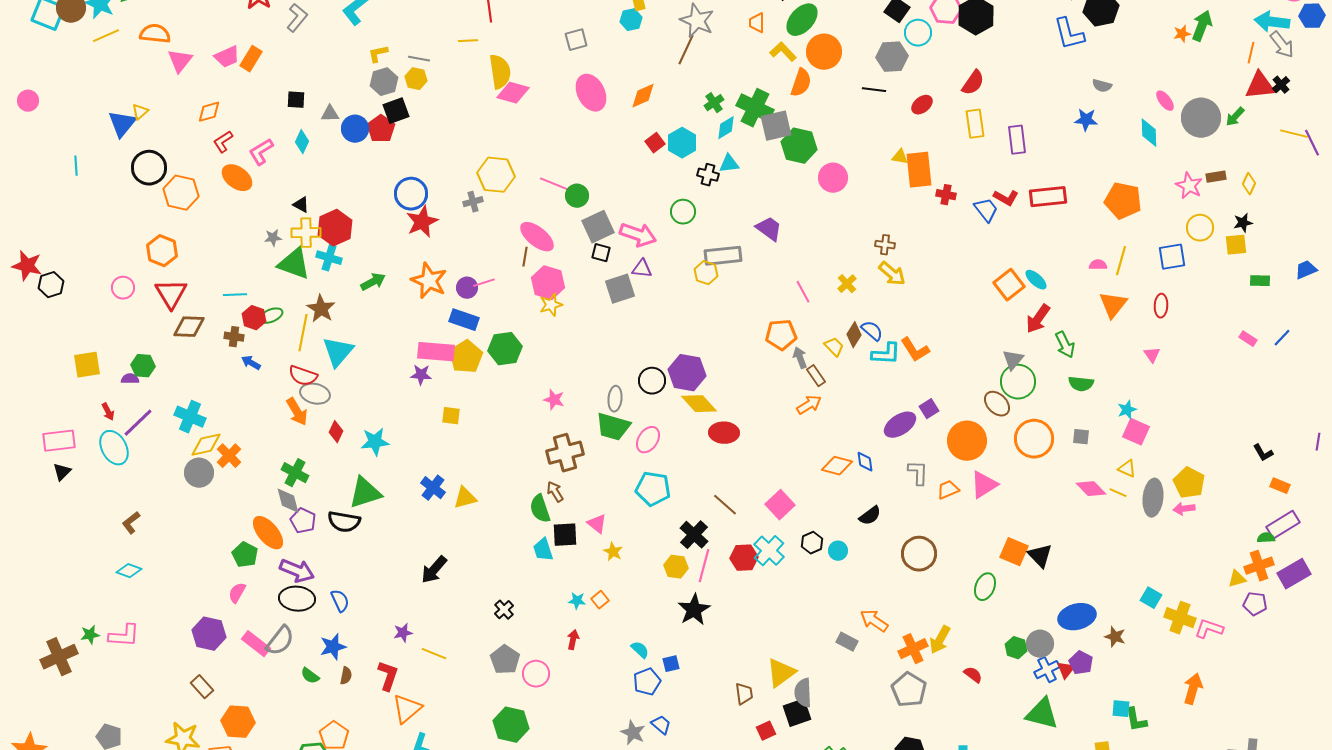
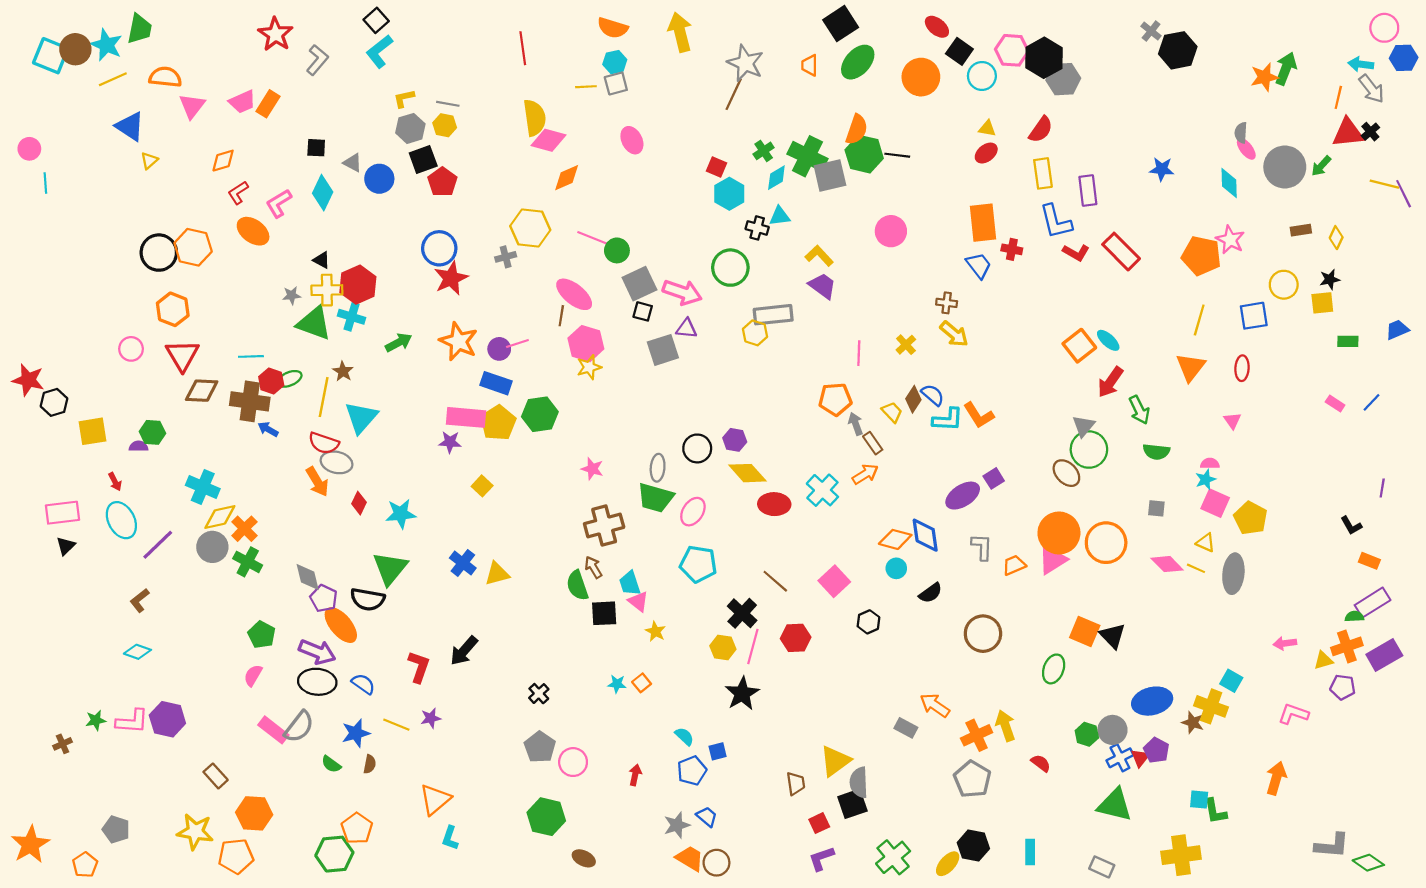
cyan hexagon: (631, 20) -> (615, 62), moved
cyan arrow: (1272, 22) -> (1361, 64), size x0.7
blue L-shape: (1069, 34) -> (1056, 222), moved
orange star: (1182, 34) -> (1264, 77), size x1.5
yellow line: (468, 41) -> (586, 87), moved
yellow L-shape: (783, 52) -> (819, 256), moved
orange circle: (824, 52) -> (921, 77), moved
gray hexagon: (892, 57) -> (1063, 79), moved
gray semicircle: (1102, 86) -> (1241, 133), moved, turned 78
black line: (874, 90) -> (897, 155), moved
pink ellipse: (591, 93) -> (632, 140), size x0.7
orange diamond: (643, 96) -> (567, 178), moved
gray triangle: (330, 114) -> (353, 163), turned 30
blue triangle: (122, 124) -> (130, 126), moved, turned -36
red pentagon: (381, 129) -> (442, 182), moved
cyan diamond: (302, 142) -> (323, 193), size x1.4
red square: (655, 143) -> (716, 167), moved, turned -30
green hexagon: (799, 146) -> (864, 154), moved
yellow triangle: (900, 157) -> (987, 128), moved
cyan line: (76, 166) -> (45, 183), moved
black circle: (149, 168) -> (159, 253), moved
pink star: (1189, 186) -> (1230, 240), moved
red rectangle: (1048, 197) -> (1121, 252), turned 51
blue trapezoid: (986, 210) -> (979, 265), moved
green circle: (683, 212) -> (730, 268), size x1.4
pink semicircle: (1098, 265) -> (1210, 463), moved
red star: (27, 266) -> (28, 380), moved
black hexagon: (51, 285) -> (54, 402), moved
pink line: (803, 292) -> (859, 353), turned 30
brown star: (321, 309) -> (343, 371), size x0.7
brown cross: (234, 337) -> (250, 401), size x1.8
purple hexagon: (687, 373) -> (735, 440), size x0.6
yellow square: (451, 416) -> (482, 486), turned 36
purple line: (138, 423) -> (158, 545), moved
orange circle: (1034, 439) -> (1106, 543), moved
orange circle: (967, 441) -> (1059, 533), moved
purple line: (1318, 442) -> (1382, 488), moved
blue diamond: (865, 462) -> (925, 535), size x1.6
green cross: (295, 473) -> (248, 562), moved
yellow pentagon: (1189, 483) -> (1251, 518), moved
green triangle: (365, 493) -> (390, 568), turned -33
pink arrow: (1184, 509) -> (1285, 643), moved
orange ellipse: (268, 533) -> (341, 625), moved
cyan trapezoid: (543, 550) -> (630, 583), moved
cyan cross: (769, 551) -> (822, 490), moved
cyan circle: (838, 551) -> (896, 568), moved
blue semicircle: (340, 601) -> (363, 684), turned -30
yellow cross: (1180, 618) -> (1211, 706), moved
purple hexagon: (209, 634) -> (167, 719), moved
red arrow: (573, 640) -> (635, 775), moved
yellow arrow: (940, 640) -> (1005, 726), turned 132
yellow line: (434, 654) -> (396, 725), moved
brown cross: (59, 657) -> (63, 744), size x0.5
red L-shape: (388, 676) -> (419, 667), moved
gray star: (633, 733) -> (677, 825), turned 30

